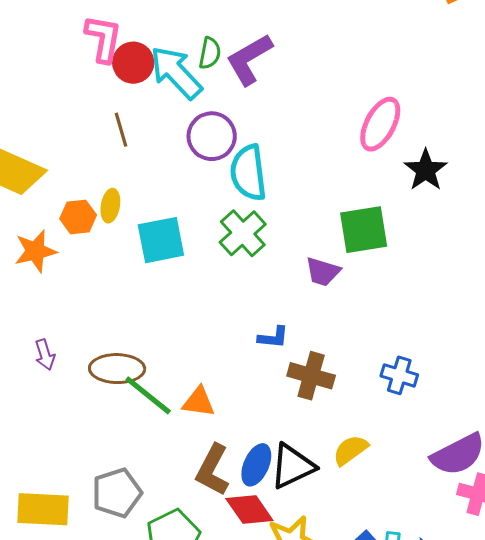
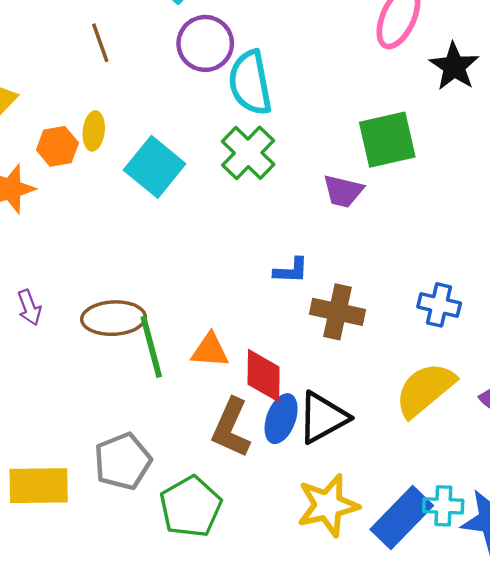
cyan square: (161, 240) -> (155, 167), turned -36
green line: (148, 395) -> (151, 347), turned 40
yellow semicircle: (350, 450) -> (425, 390), moved, size x1.5
red diamond: (249, 509) -> (264, 376), moved, turned 39

